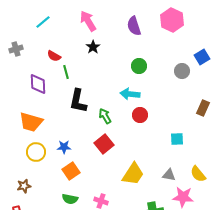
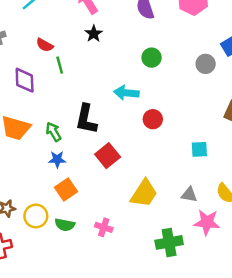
cyan arrow: (130, 94) -> (126, 93), moved
black L-shape: (78, 101) -> (86, 119), moved
green arrow: (105, 116) -> (53, 132), moved
yellow circle: (36, 152) -> (36, 216), moved

